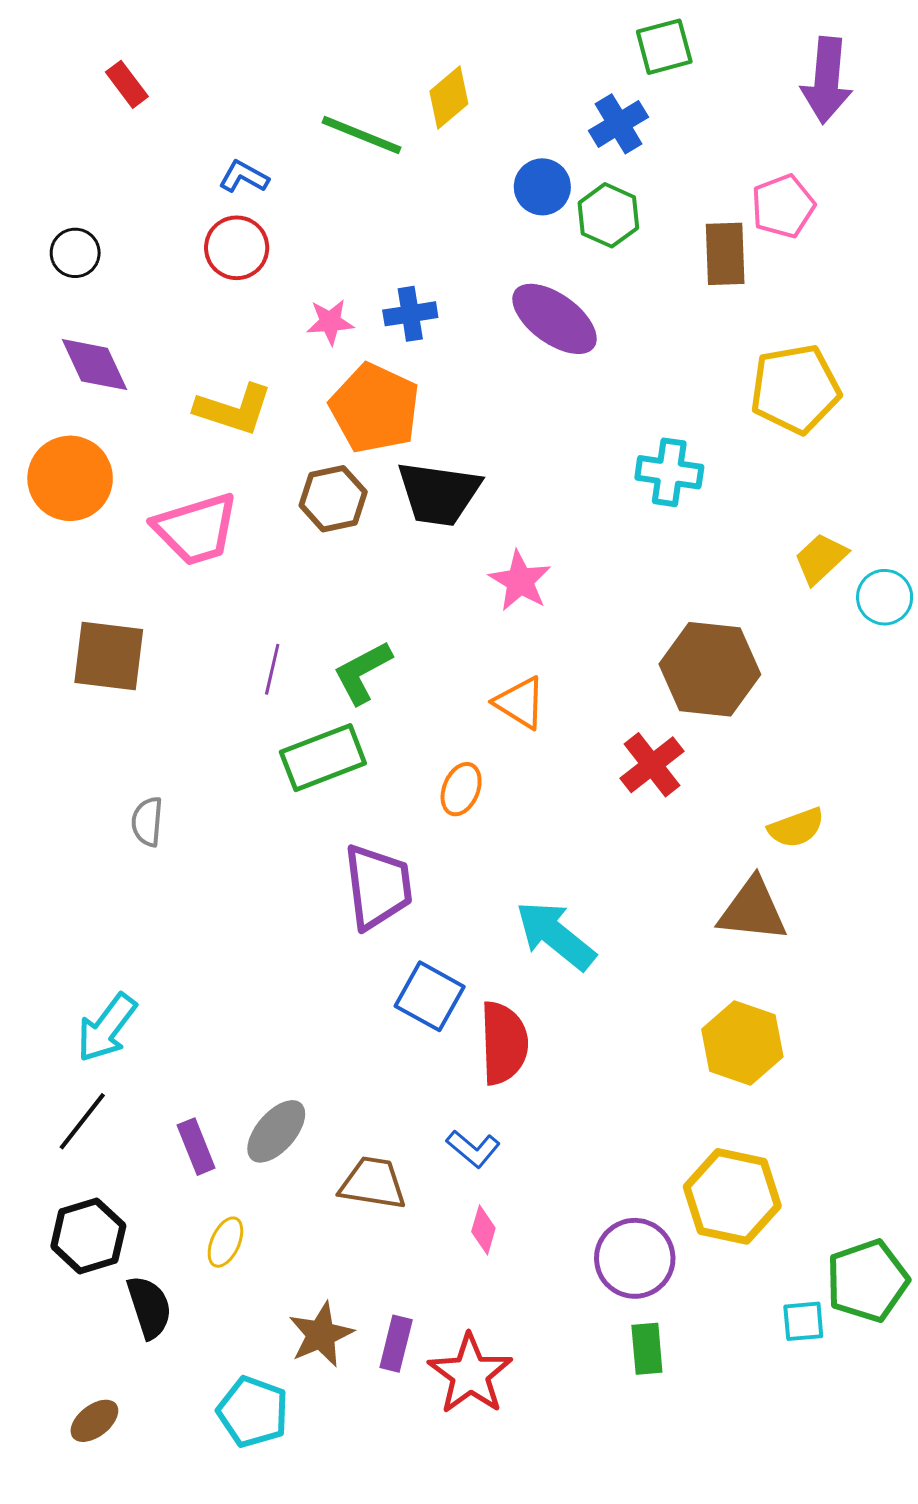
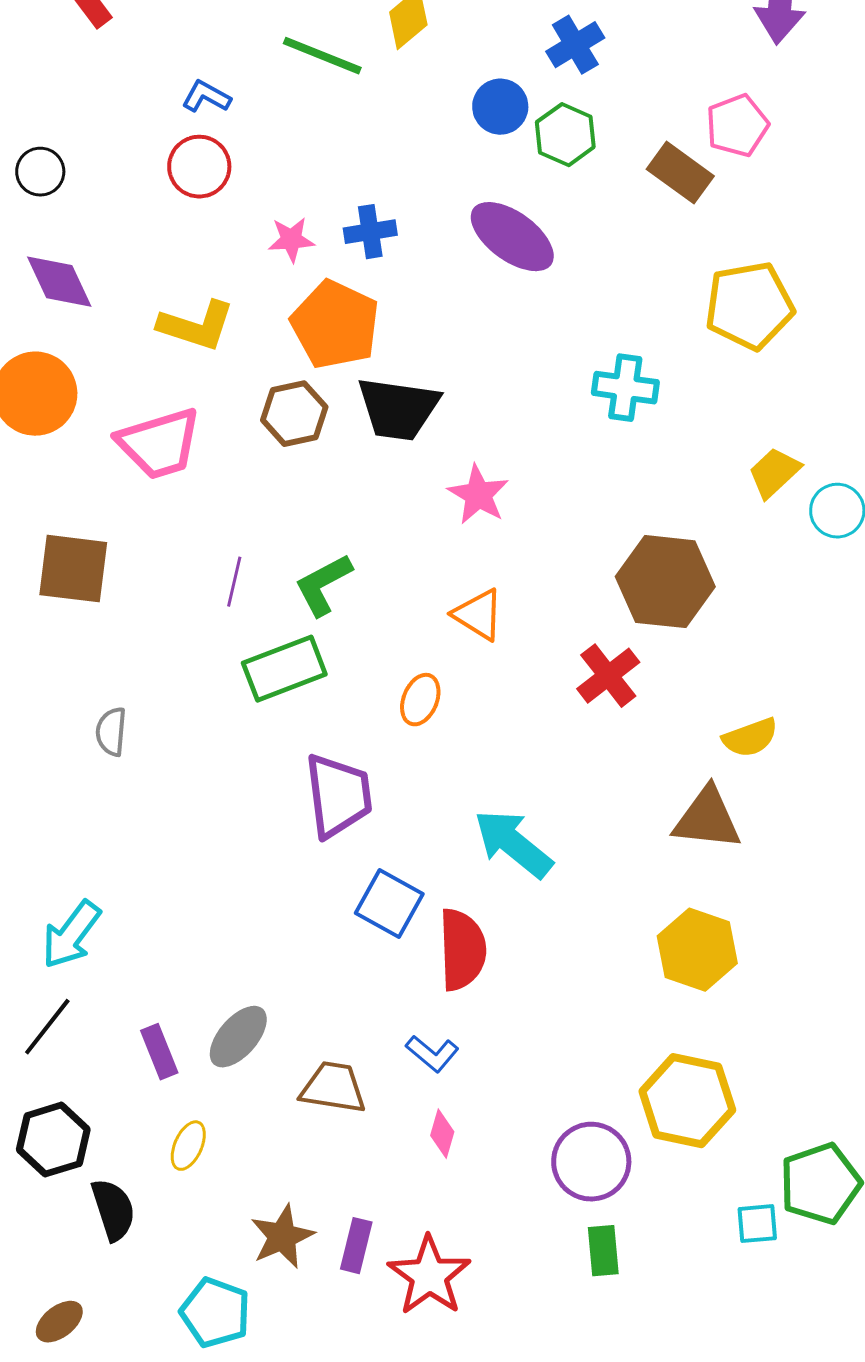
brown rectangle: (725, 254) -> (680, 173), turned -52

